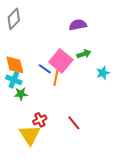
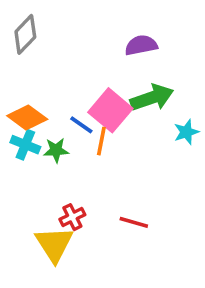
green arrow: (84, 54) -> (152, 98), size x1.6
orange diamond: (15, 65) -> (27, 118), turned -40
green star: (21, 94) -> (56, 150), moved
red line: (74, 123) -> (134, 222), turned -35

